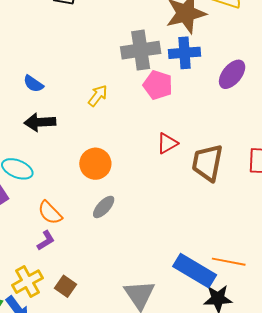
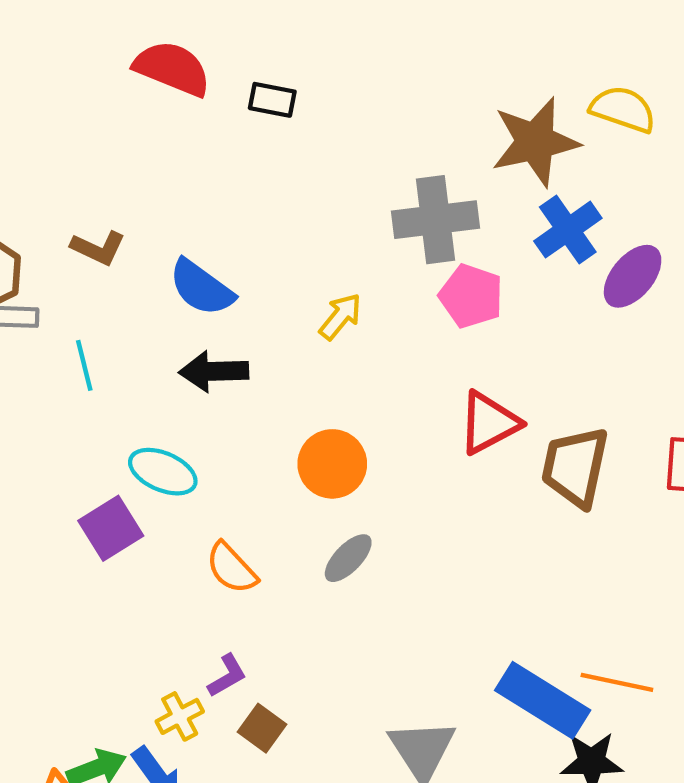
blue cross: (184, 53) -> (568, 230), moved, turned -32
blue semicircle: (33, 84) -> (201, 288), size x1.5
red triangle: (167, 143) -> (489, 423), size x1.4
purple L-shape: (46, 241) -> (227, 676), moved
yellow cross: (28, 282) -> (180, 716), size x0.7

